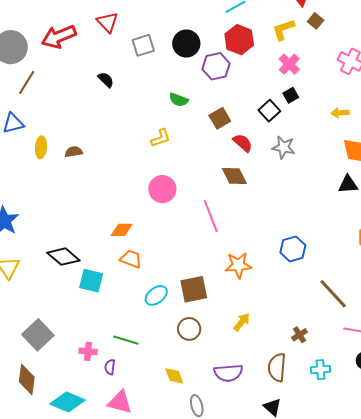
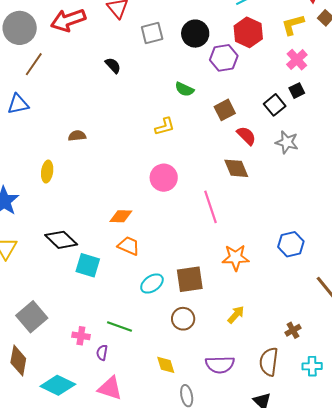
yellow ellipse: (41, 147) -> (47, 172), moved

